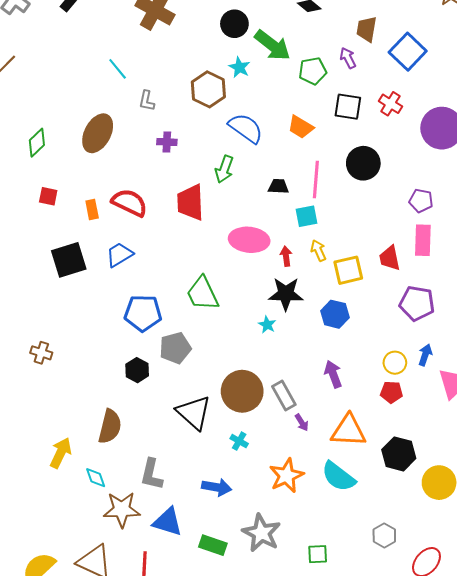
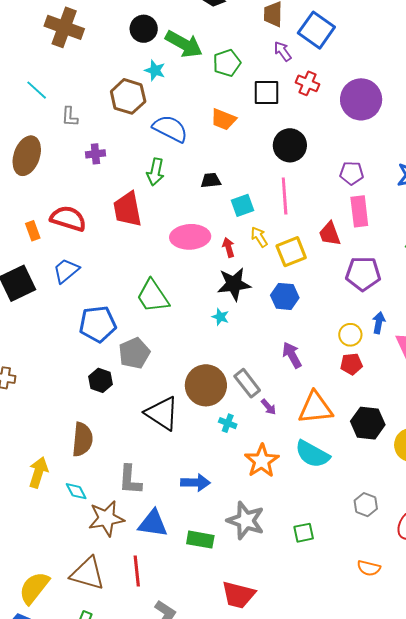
purple arrow: (348, 58) -> (283, 51), moved
pink line: (316, 179) -> (285, 196), moved
cyan cross: (239, 441) -> (228, 423), moved

